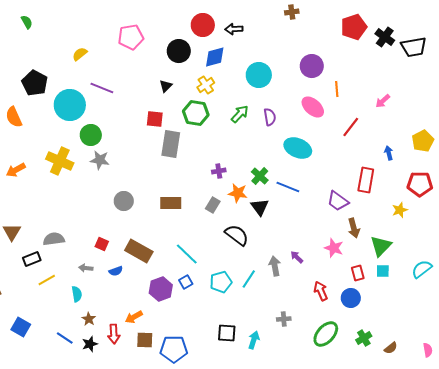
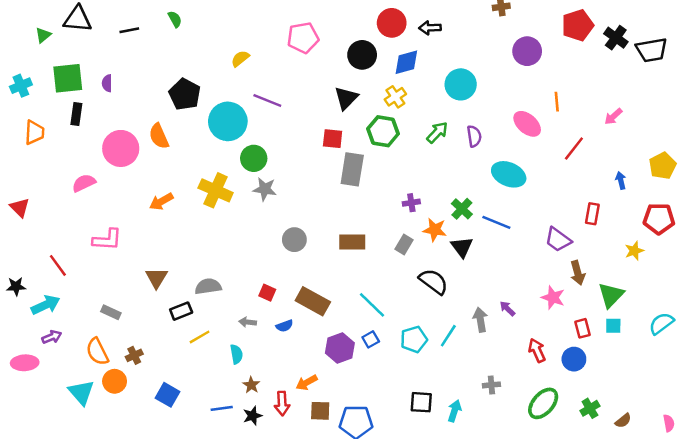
purple circle: (312, 66) -> (527, 51), moved
black triangle: (166, 86) -> (346, 98), size x1.5
red rectangle: (366, 180) -> (592, 214), size x0.7
blue line: (65, 338) -> (222, 408), turned -42

